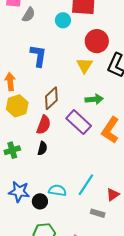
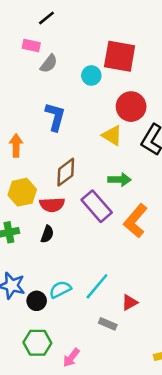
yellow triangle: (85, 65) -> (112, 135), turned -36
yellow hexagon: (17, 106) -> (22, 192), moved
red semicircle: (44, 125) -> (52, 205), turned 60
cyan semicircle: (57, 190) -> (60, 289), turned -42

